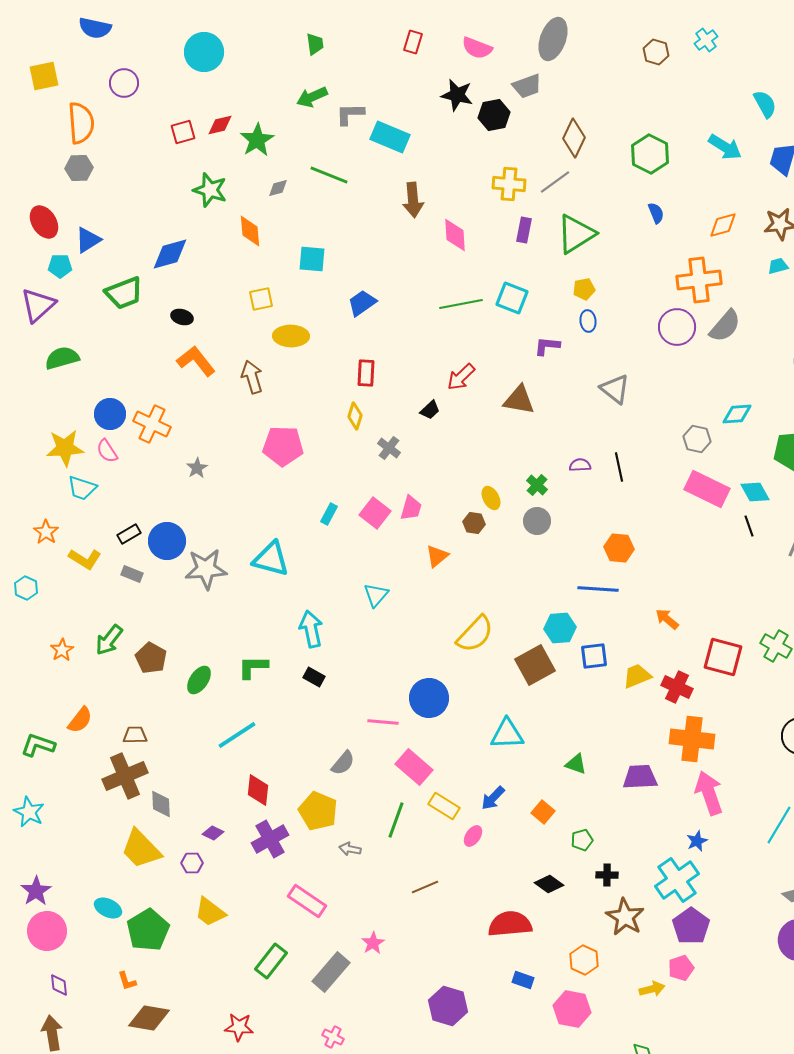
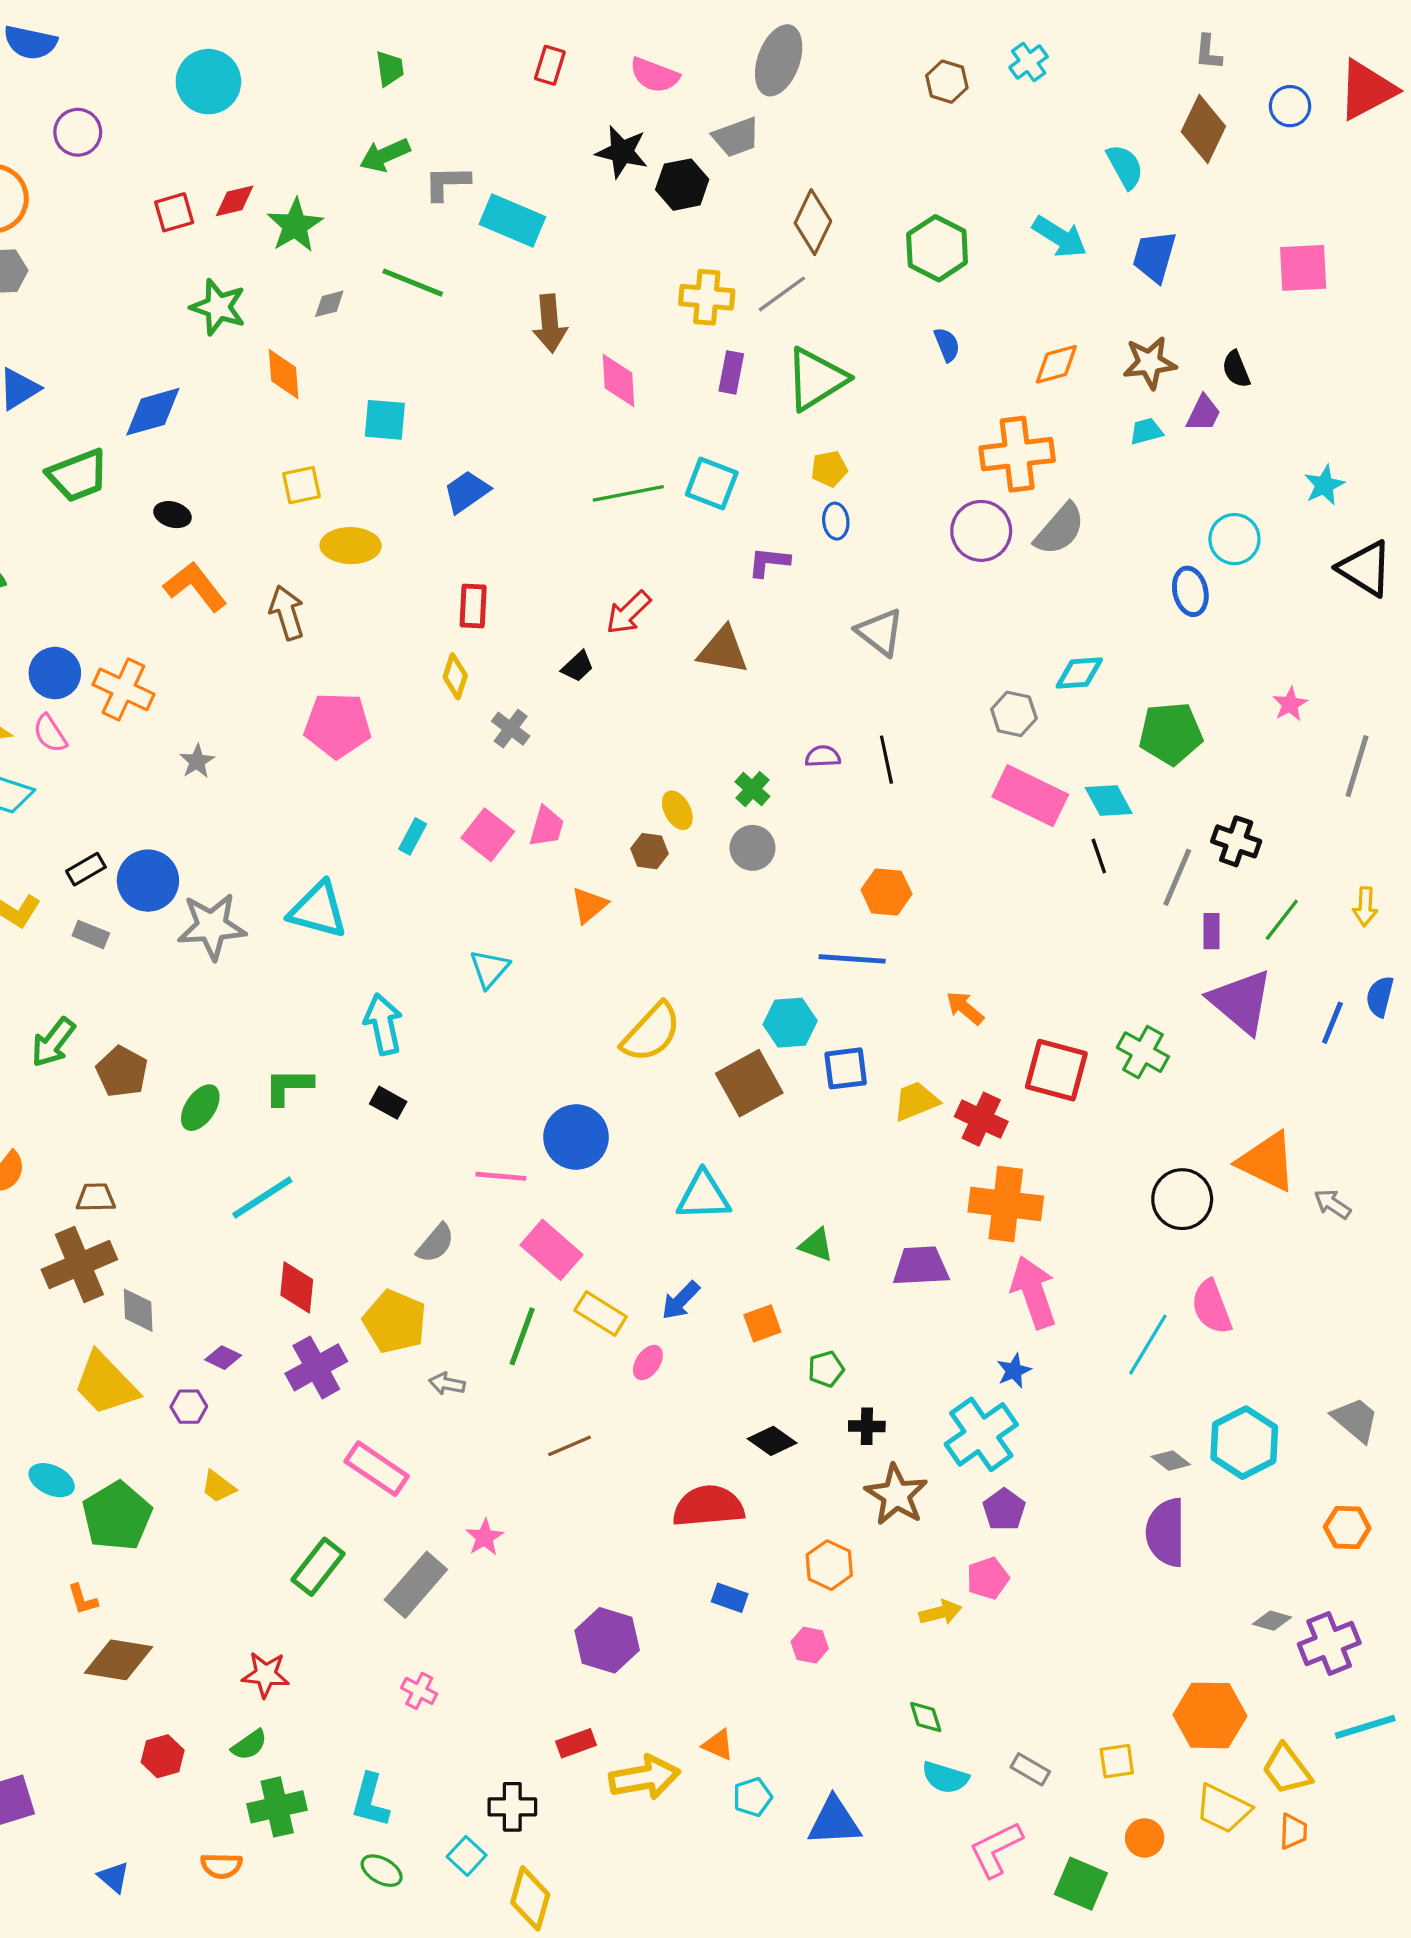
orange square: (543, 812) -> (762, 1323), turned 30
yellow trapezoid: (210, 912) -> (218, 1487), size x0.7
purple pentagon: (691, 926) -> (1004, 1510), size x0.7
pink hexagon: (572, 1009) -> (810, 1645), size x0.6

